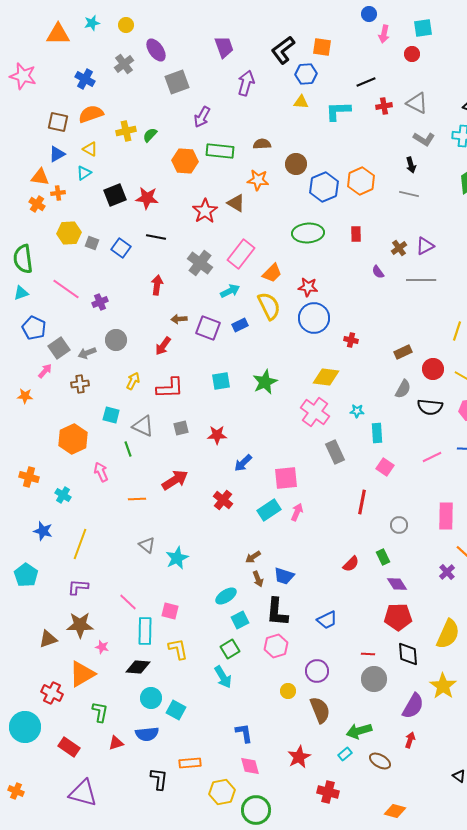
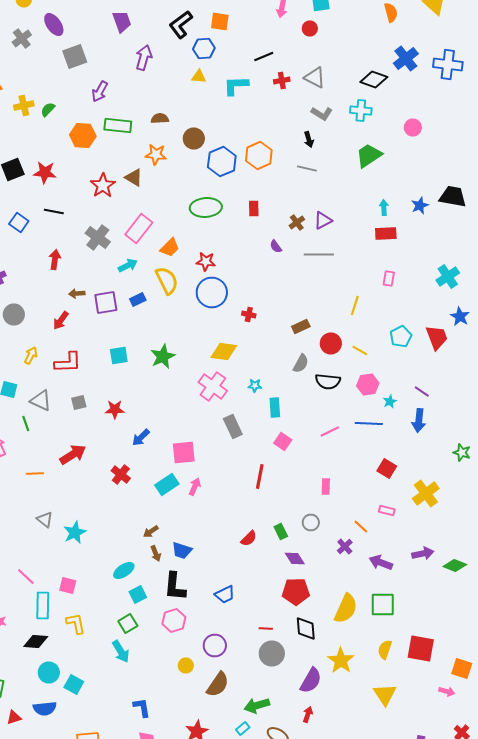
purple square: (208, 328) -> (106, 302), turned -30
pink rectangle: (446, 516) -> (326, 486), moved, size x0.6
gray circle: (399, 525) -> (311, 522), moved
brown semicircle: (320, 710) -> (218, 684), turned 56

